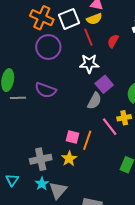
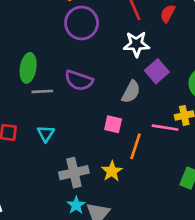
gray semicircle: (94, 101) -> (131, 92), moved
pink line: (110, 127) -> (165, 128), turned -42
pink square: (73, 137) -> (113, 124), moved
cyan triangle: (12, 180) -> (46, 134), moved

